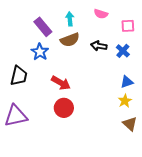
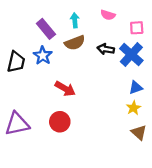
blue cross: (123, 51) -> (131, 54), size x1.6
black trapezoid: (19, 76) -> (16, 62), moved
red circle: (64, 108) -> (60, 122), moved

